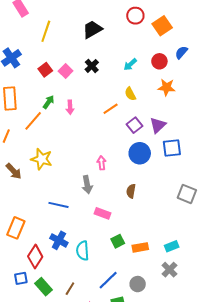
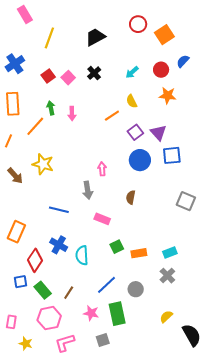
green arrow: (49, 102) -> (51, 108), turned -48
purple triangle: (158, 125) -> (158, 133), turned -30

